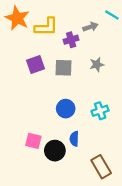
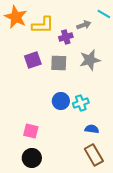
gray star: (97, 64) -> (90, 60), size x1.5
cyan cross: (100, 111) -> (81, 103), moved
blue semicircle: (74, 139) -> (92, 129), moved, turned 96
black circle: (55, 151) -> (32, 158), moved

